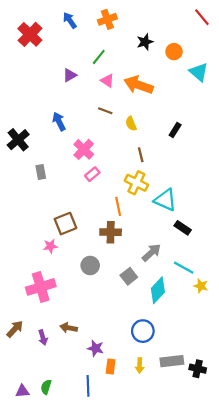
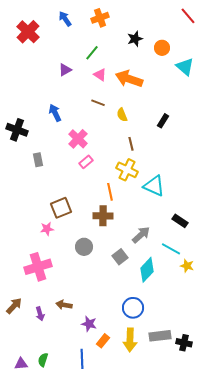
black cross: (18, 140) -> (17, 130), turned -30
black rectangle: (183, 228) -> (180, 221), moved
yellow arrow: (140, 365) -> (130, 340), size x1.6
orange rectangle: (111, 367) -> (103, 341), turned 32

